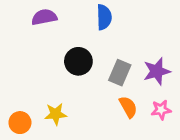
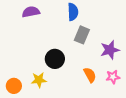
black circle: (78, 61) -> (55, 59), moved
gray rectangle: (120, 73) -> (82, 35), moved

